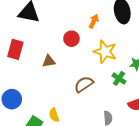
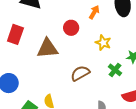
yellow star: (105, 52) -> (103, 43), size x0.7
brown triangle: (49, 61) -> (47, 48), size x1.6

